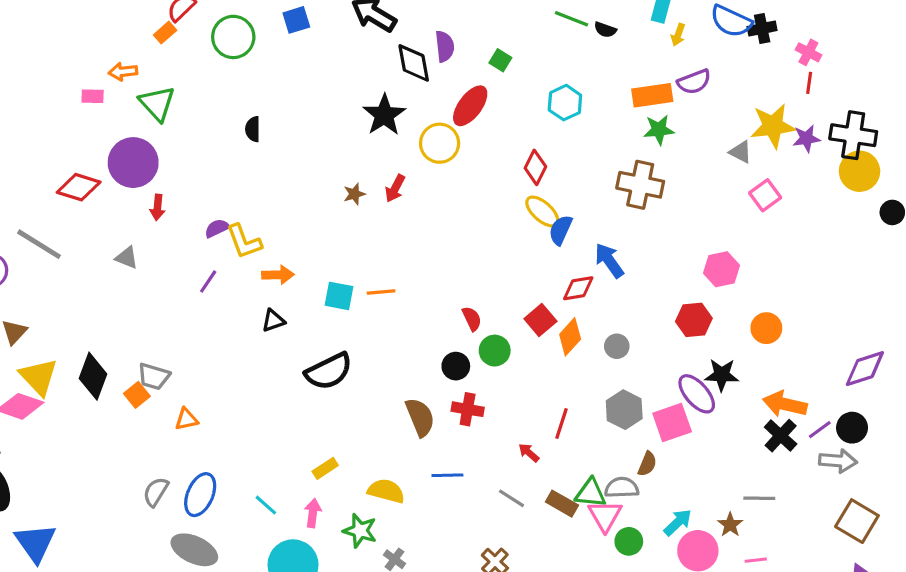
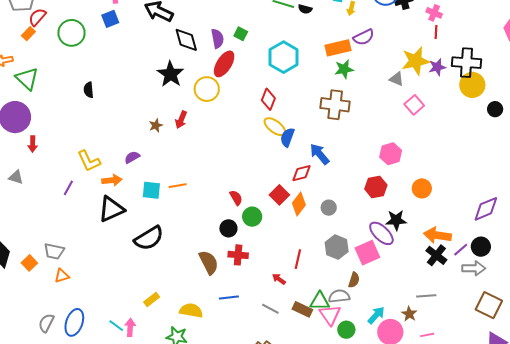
purple semicircle: (445, 46) -> (217, 39), moved
cyan hexagon: (565, 103) -> (284, 57), size x1.4
purple semicircle: (217, 228) -> (132, 157), moved
black triangle: (273, 321) -> (111, 209), size x1.8
gray trapezoid: (154, 376) -> (54, 251), moved
pink arrow: (313, 513) -> (130, 327), moved

